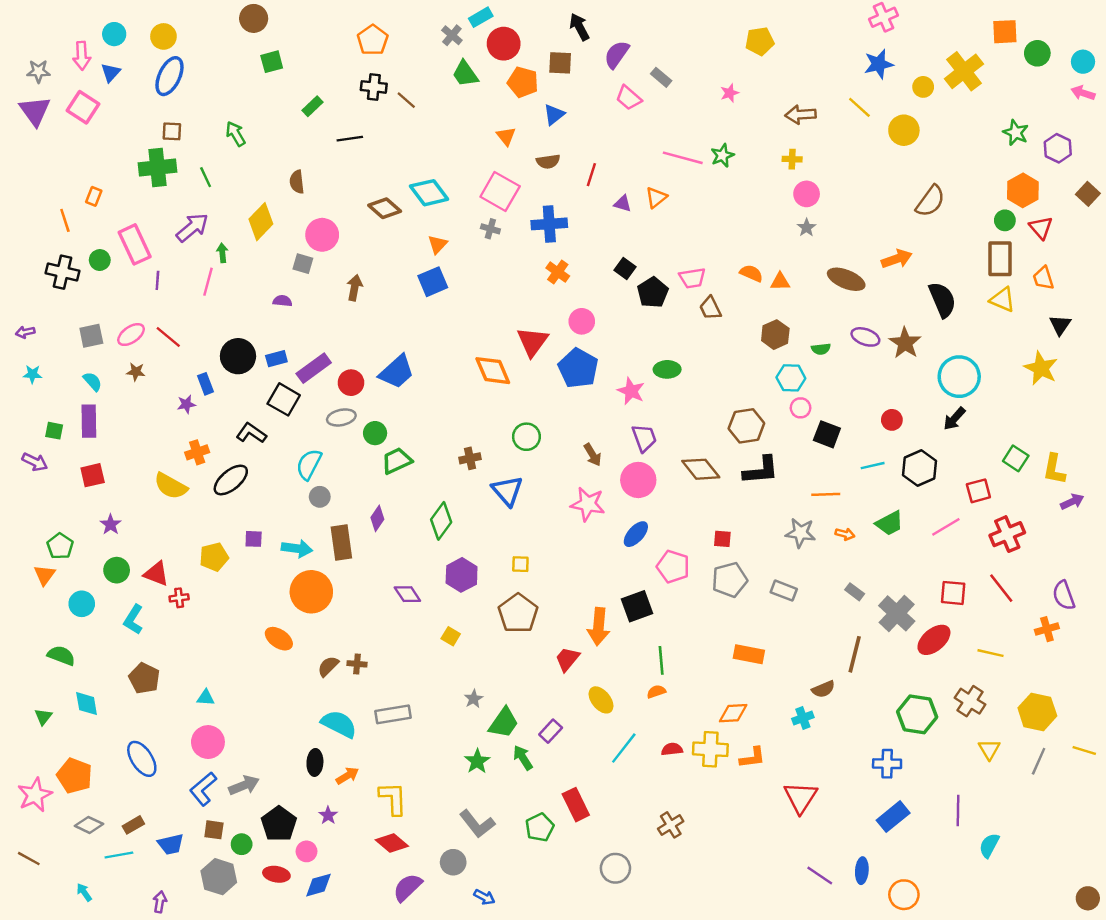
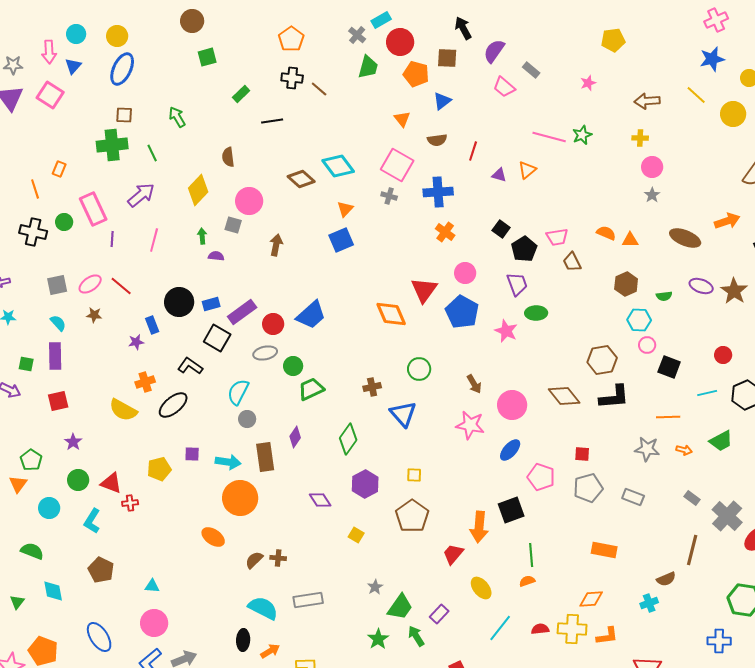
green trapezoid: (465, 74) -> (368, 67), turned -130
green arrow: (222, 253) -> (202, 236), moved
purple trapezoid: (644, 438) -> (517, 284), moved

